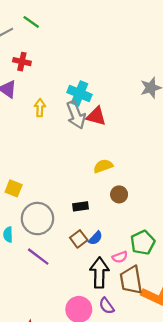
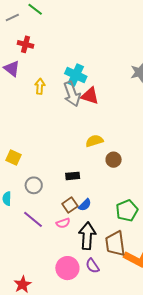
brown circle: (119, 194) -> (114, 160), moved
gray circle: (37, 219) -> (34, 185), size x0.6
pink semicircle: (120, 257) -> (63, 223), moved

